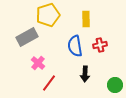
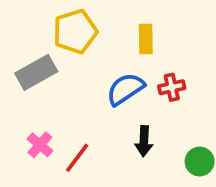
blue semicircle: (75, 46) -> (125, 89), turned 65
pink cross: (38, 63) -> (40, 145), moved

